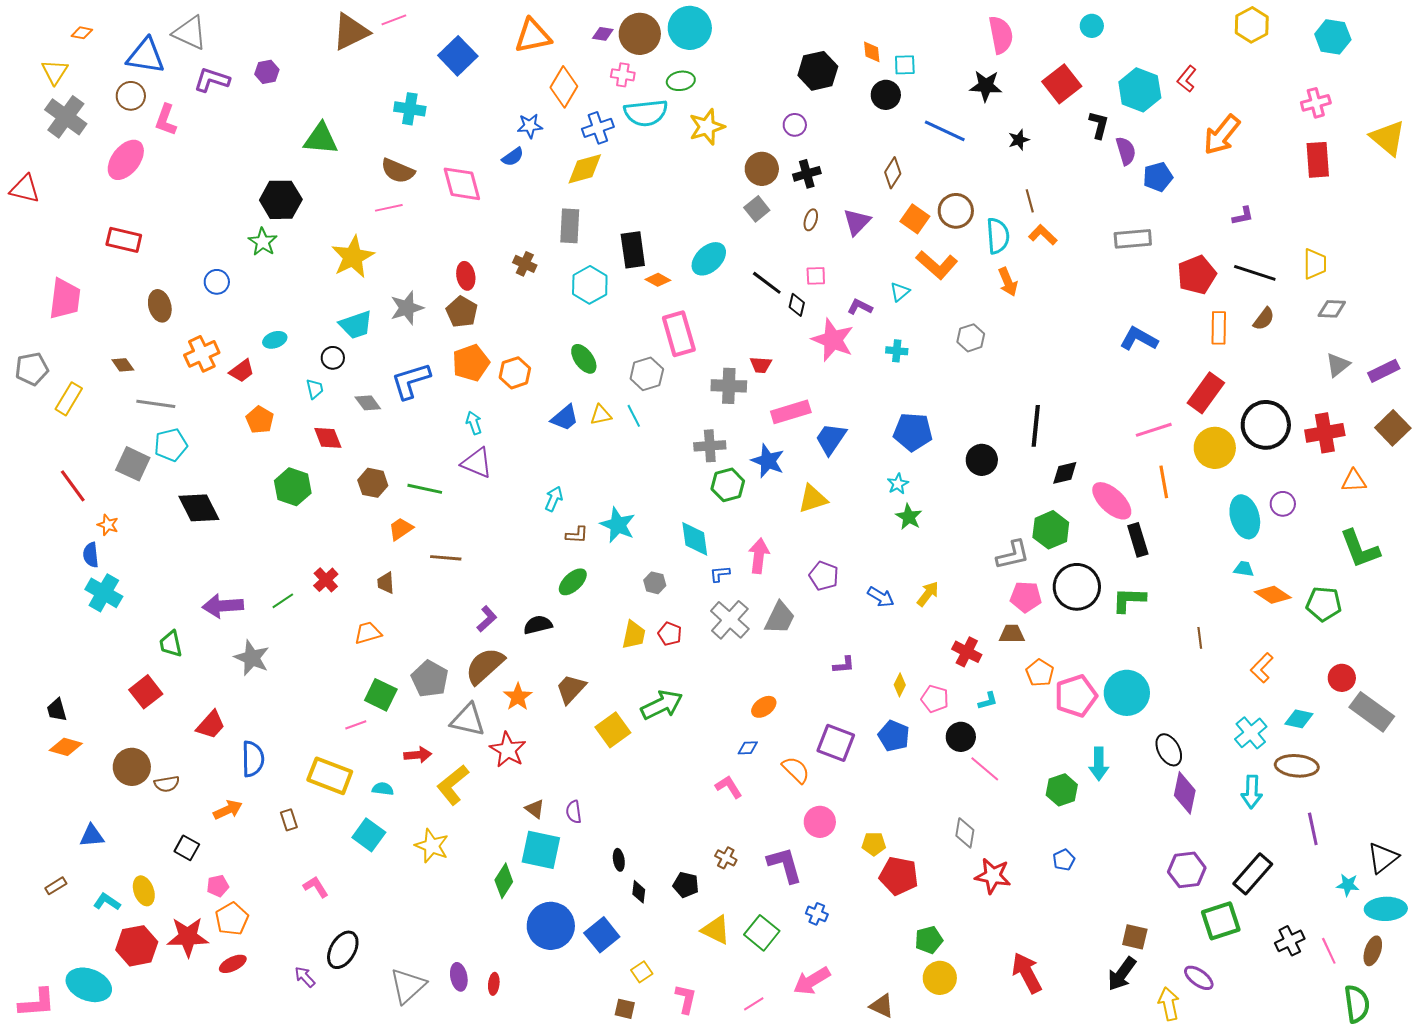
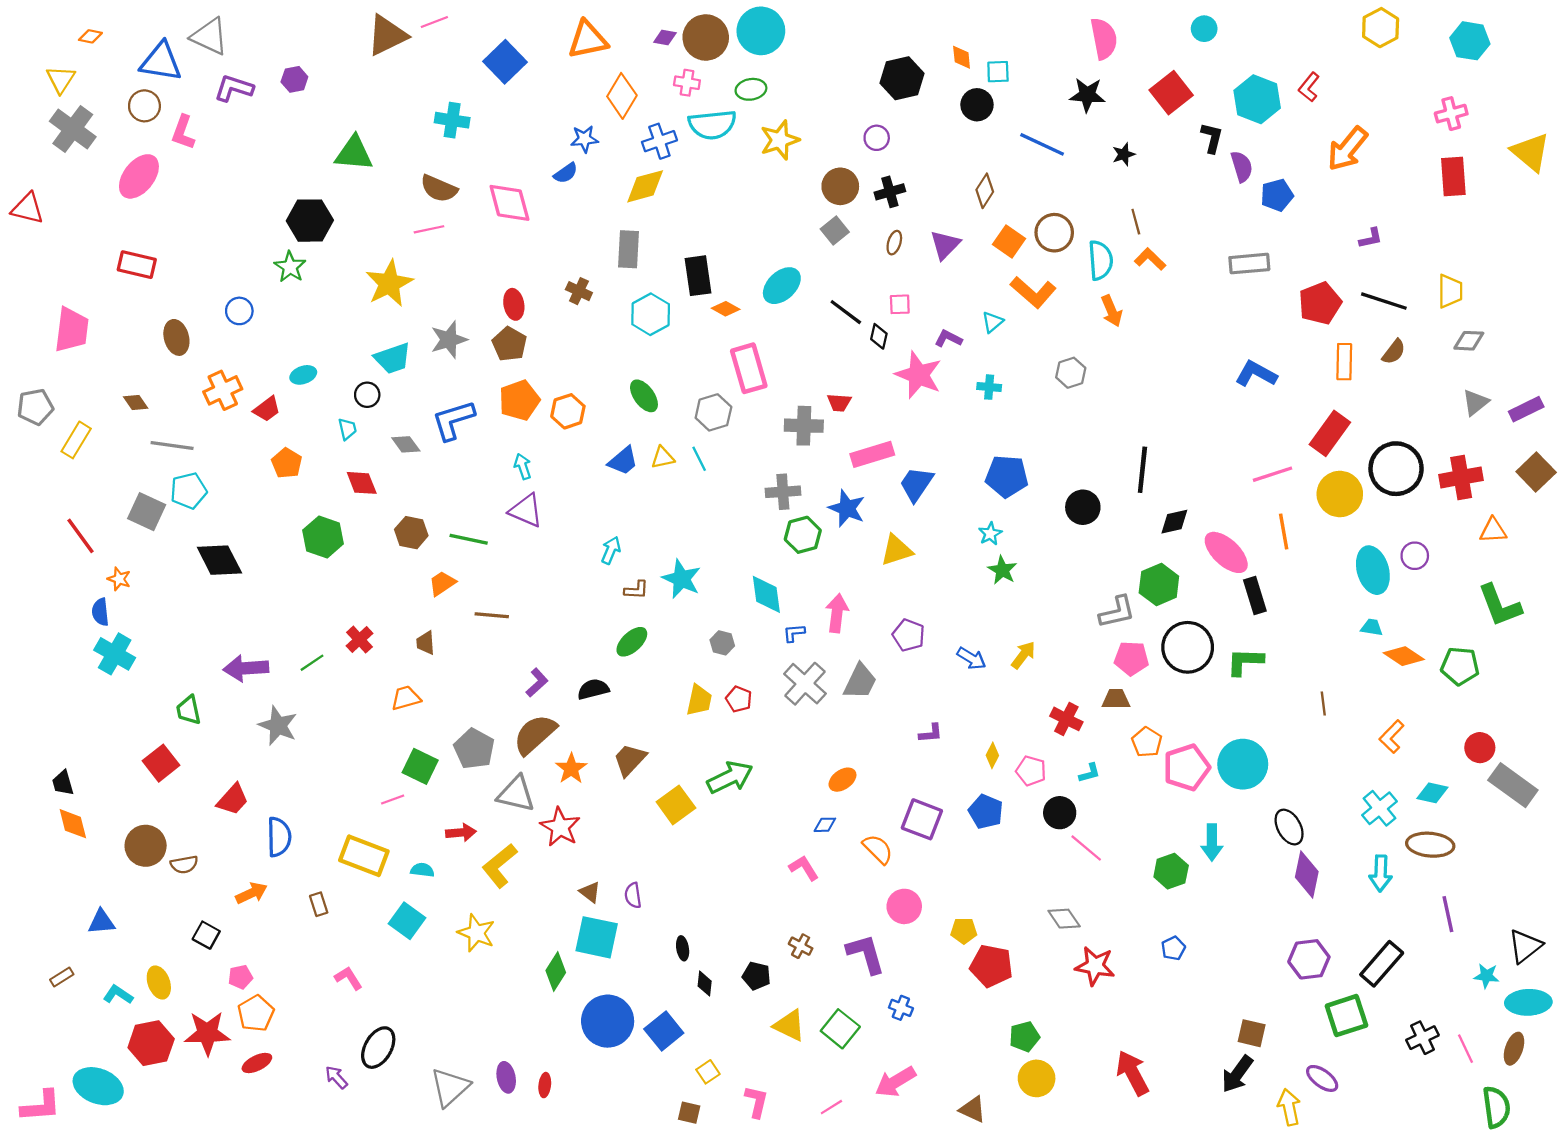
orange diamond: (66, 747) -> (73, 824), turned 60
gray diamond: (965, 833) -> (1064, 919), turned -44

